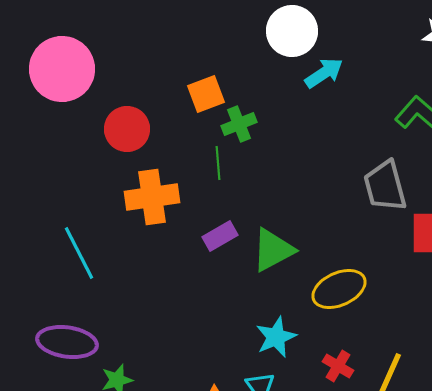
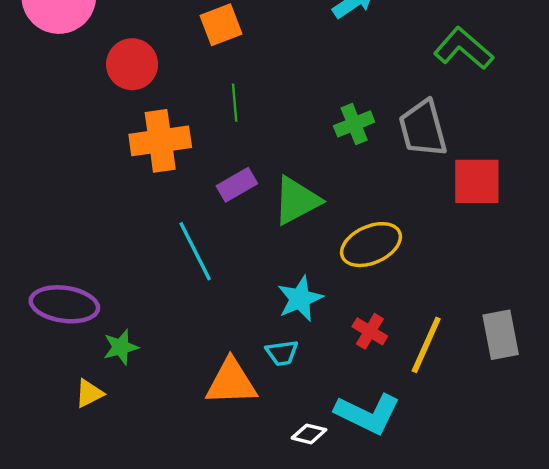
green cross: (239, 124) -> (354, 124), moved
cyan line: (79, 253) -> (195, 251), moved

